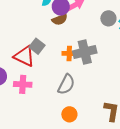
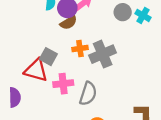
orange cross: (69, 54) -> (80, 49), moved
pink cross: (23, 84) -> (63, 84), moved

